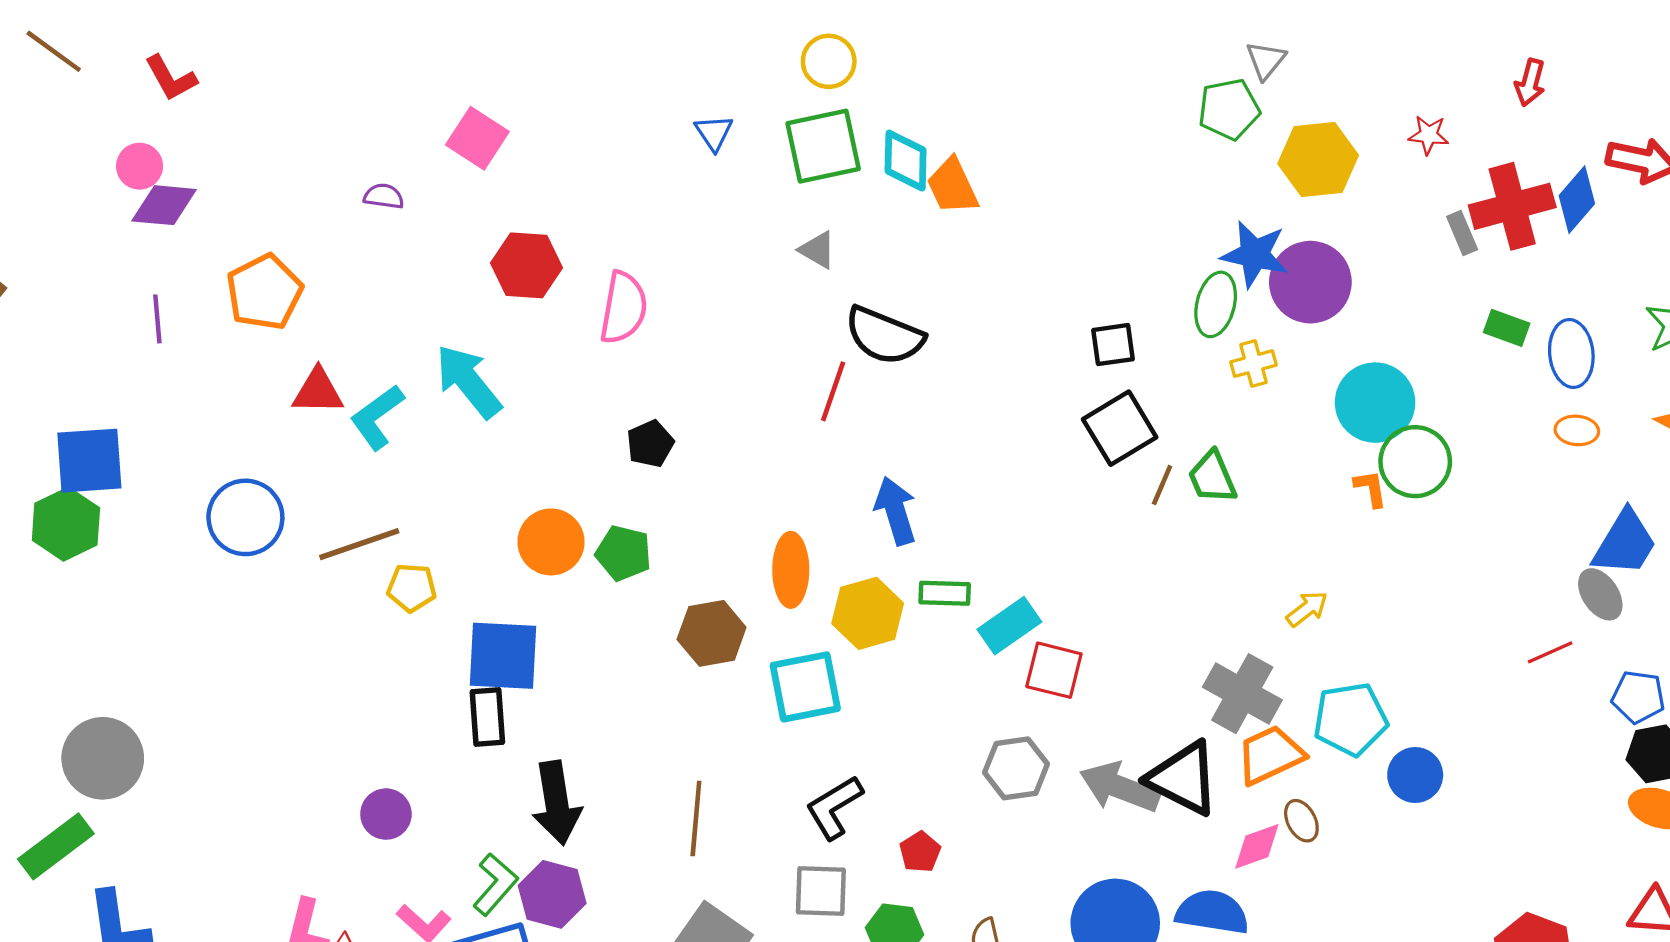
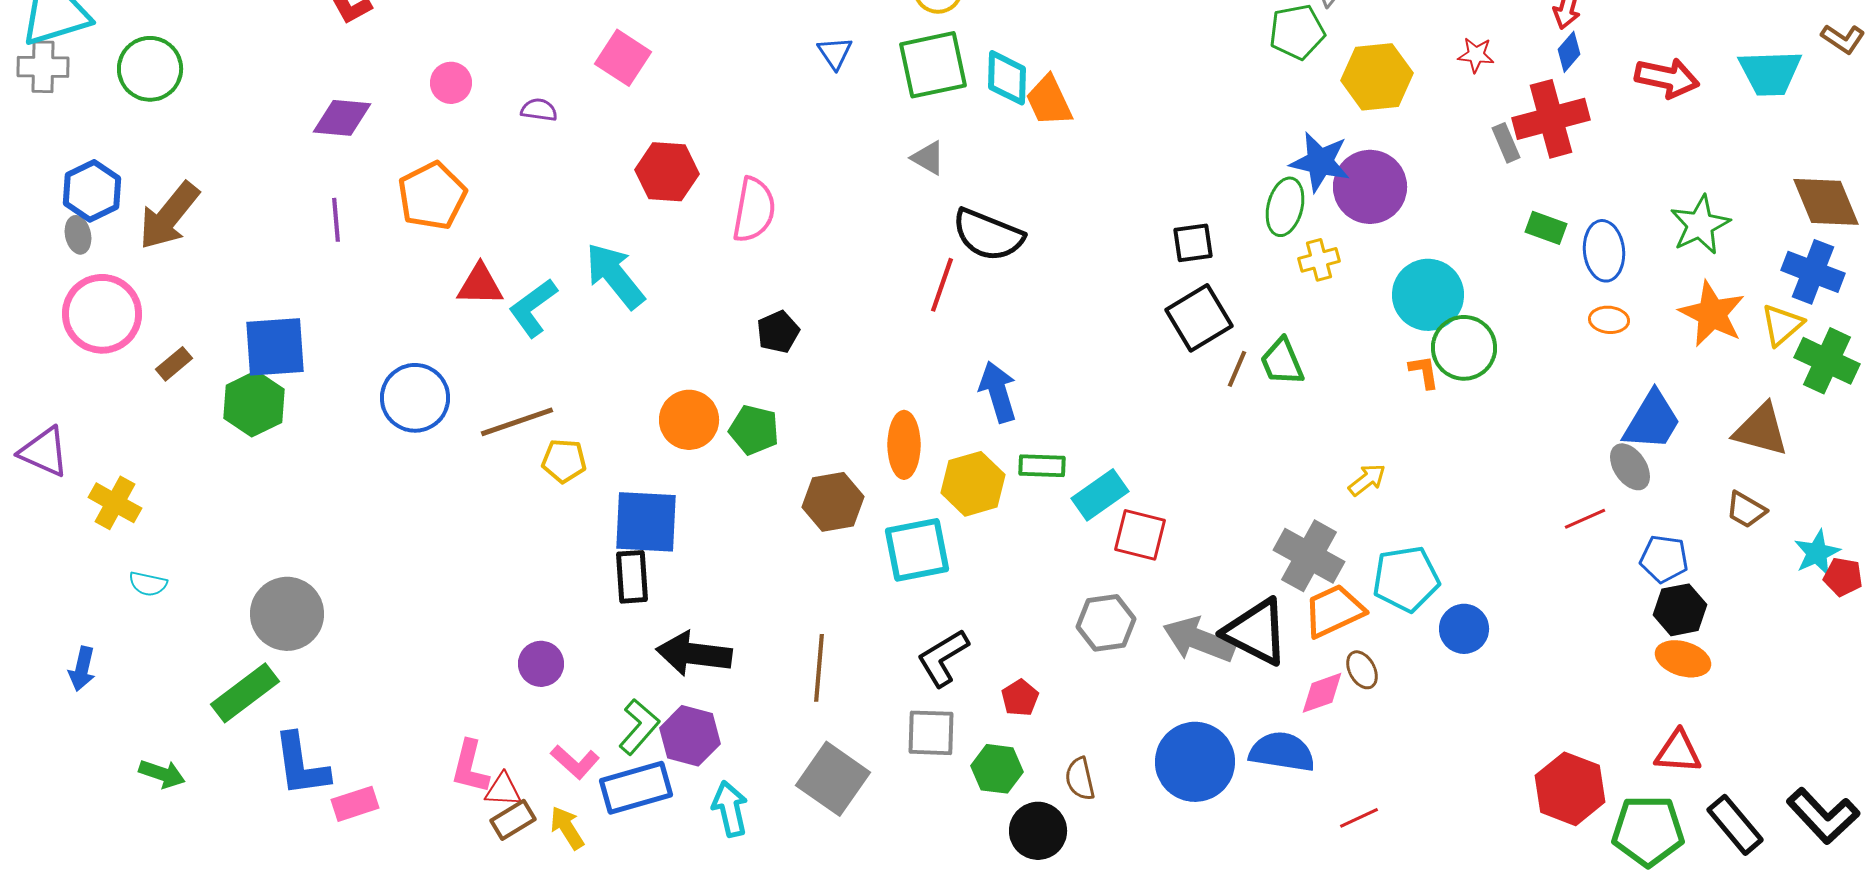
pink circle: (140, 166) -> (451, 83), moved
blue diamond: (1577, 200) -> (1569, 52), moved, size x0.7
black arrow: (557, 803) -> (694, 654), turned 106

